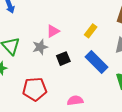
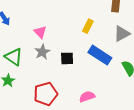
pink triangle: (53, 31) -> (40, 32), moved, turned -32
black square: (63, 59) -> (67, 58), turned 32

